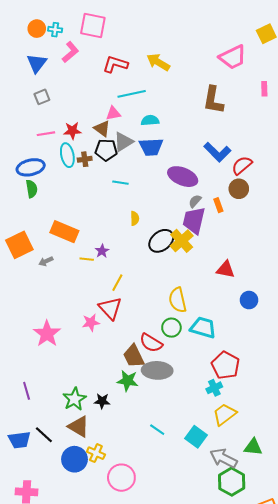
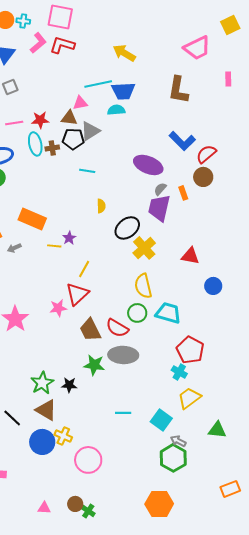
red L-shape: (115, 64) -> (62, 45), moved
brown triangle: (102, 129) -> (69, 118), turned -30
blue trapezoid: (151, 147) -> (123, 91), moved
yellow cross: (182, 241) -> (144, 248), moved
red triangle: (110, 308) -> (77, 294), turned 30
brown trapezoid: (134, 356) -> (90, 330), moved
cyan cross: (214, 388) -> (179, 372), turned -35
cyan line: (157, 430) -> (123, 413), turned -35
gray arrow: (223, 458) -> (178, 441), moved, size x0.6
green hexagon: (232, 482) -> (173, 458), moved

